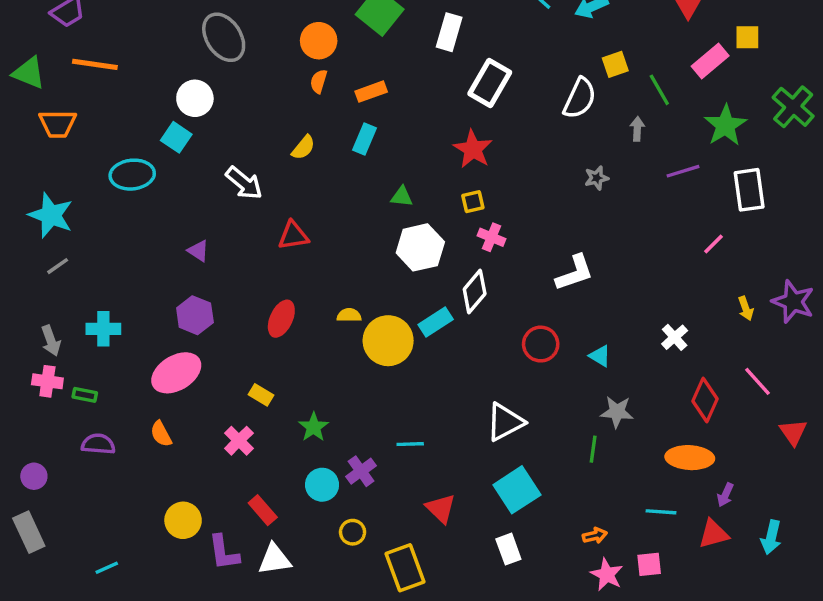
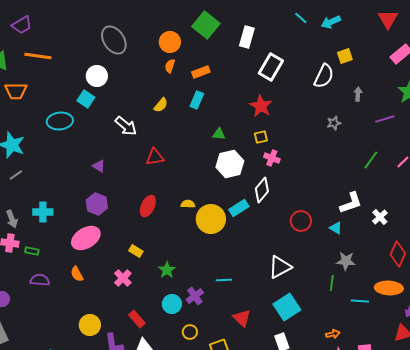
green line: (659, 90) -> (371, 160), moved, turned 66
white L-shape: (575, 273) -> (351, 203), moved
cyan line: (661, 512) -> (360, 301), moved

